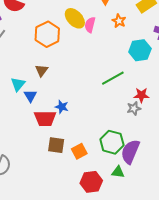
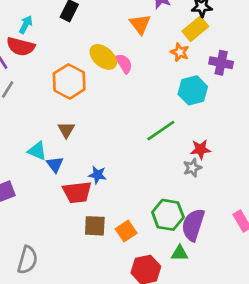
orange star: (119, 21) -> (180, 52), moved
pink semicircle: (90, 25) -> (124, 64), turned 140
cyan triangle: (18, 84) -> (37, 151), turned -42

